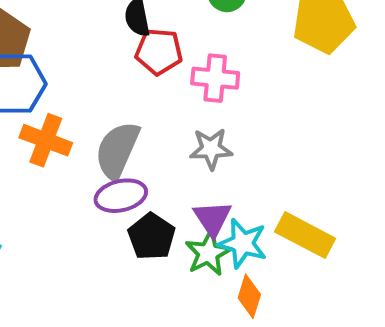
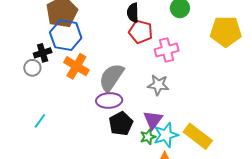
pink cross: (215, 78) -> (167, 50), turned -30
cyan star: (243, 243) -> (166, 135), turned 30
green star: (208, 253) -> (148, 137), size x0.7

